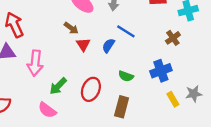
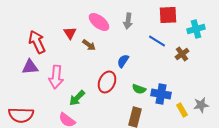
blue line: (126, 31) -> (157, 41), moved
red triangle: (83, 44) -> (70, 33), moved
blue cross: (161, 71) -> (161, 94), moved, turned 30
red ellipse: (91, 89) -> (107, 82), moved

